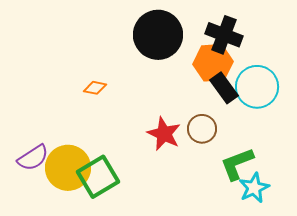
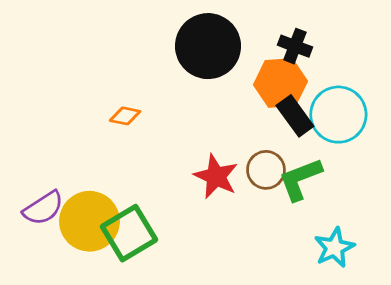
black cross: (224, 35) -> (295, 46), size x0.7
green L-shape: (237, 164) -> (300, 179), moved

